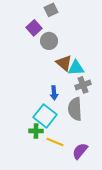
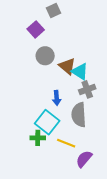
gray circle: (49, 41) -> (45, 56), moved
cyan triangle: (76, 68) -> (80, 72), turned 36
yellow line: (55, 142) -> (66, 143), moved

